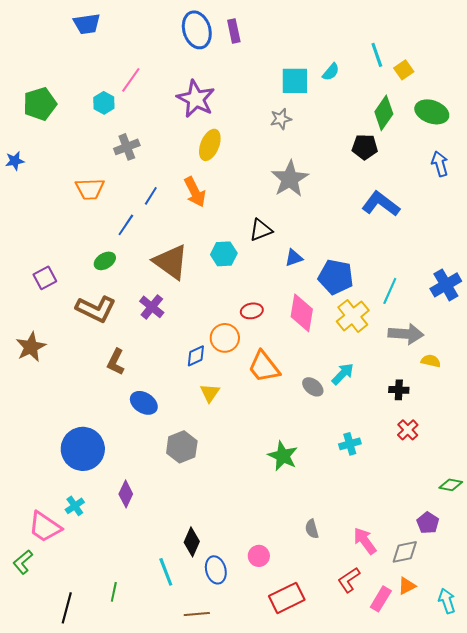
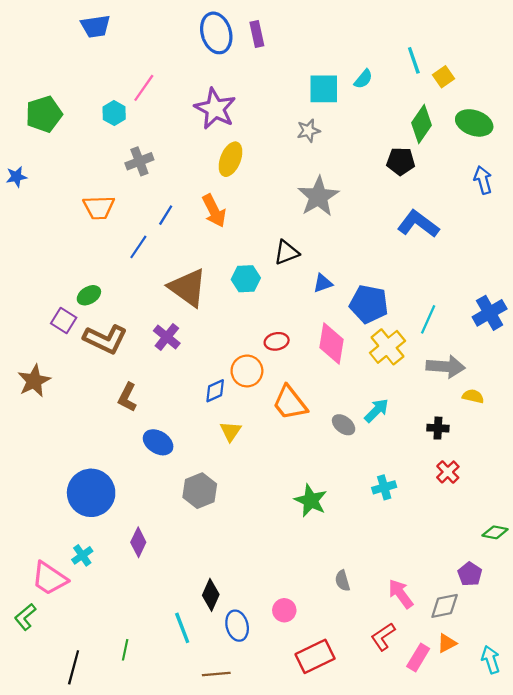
green ellipse: (105, 261) -> (89, 295), moved
purple square: (45, 278) -> (64, 320), moved, turned -30

